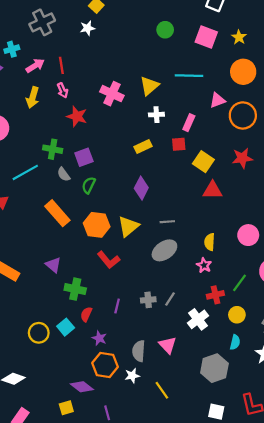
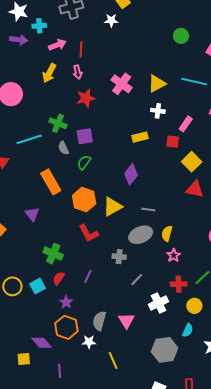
red star: (77, 116) -> (86, 98), turned 30
yellow semicircle: (210, 242) -> (167, 234), moved
purple triangle: (53, 265) -> (32, 214), moved
gray cross: (148, 300) -> (119, 257), moved

